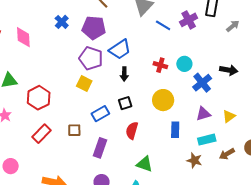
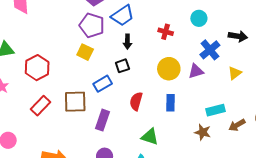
cyan circle: (184, 64) -> (199, 18), moved
black square: (125, 103) -> (122, 66), moved
purple triangle: (203, 114) -> (196, 71), moved
yellow triangle: (229, 116) -> (235, 73), moved
brown square: (74, 130) -> (75, 102), size x1.6
blue rectangle: (175, 130) -> (171, 103), moved

